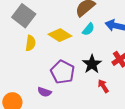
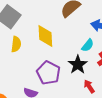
cyan semicircle: (88, 29) -> (88, 45), moved
yellow diamond: (60, 35) -> (45, 36), turned 55

